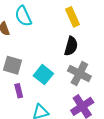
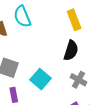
gray cross: (79, 73) -> (78, 80), size x0.7

